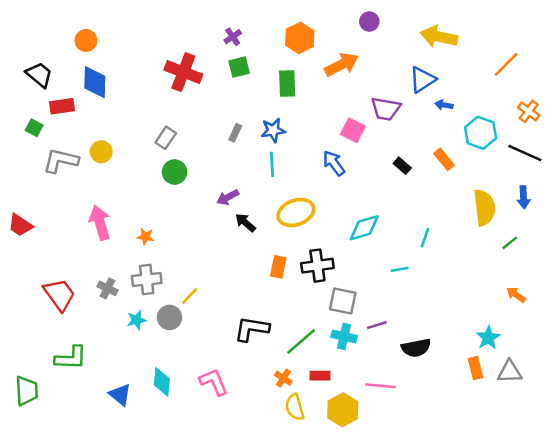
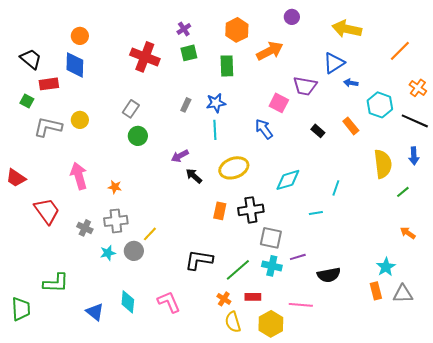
orange circle: (86, 40) -> (80, 36), moved
red trapezoid: (59, 295) -> (47, 211), moved

